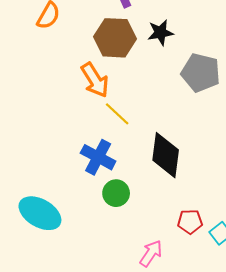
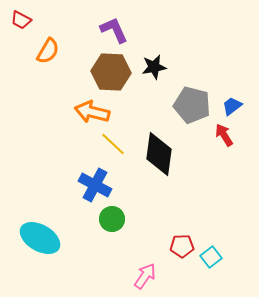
orange arrow: (95, 80) -> (92, 112), turned 136
black diamond: (166, 155) -> (159, 154), moved

